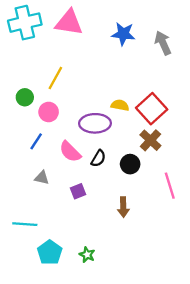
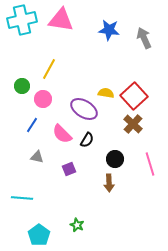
purple ellipse: (95, 123) -> (84, 109), turned 32
black circle: (130, 164) -> (115, 159), moved
cyan pentagon: (50, 252) -> (39, 235), moved

